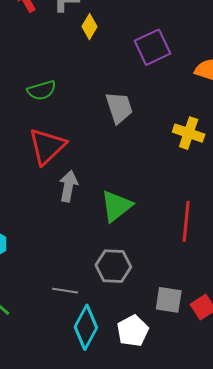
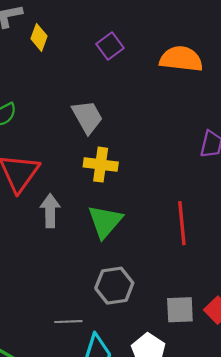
purple square: (152, 47) -> (110, 46), size x0.7
yellow cross: (189, 133) -> (101, 165), moved

